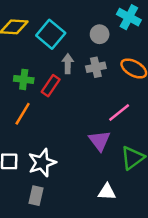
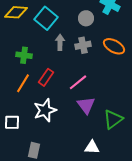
red rectangle: (51, 86) -> (46, 77), moved
pink line: (119, 112) -> (78, 82), moved
white star: (42, 163) -> (45, 110), moved

